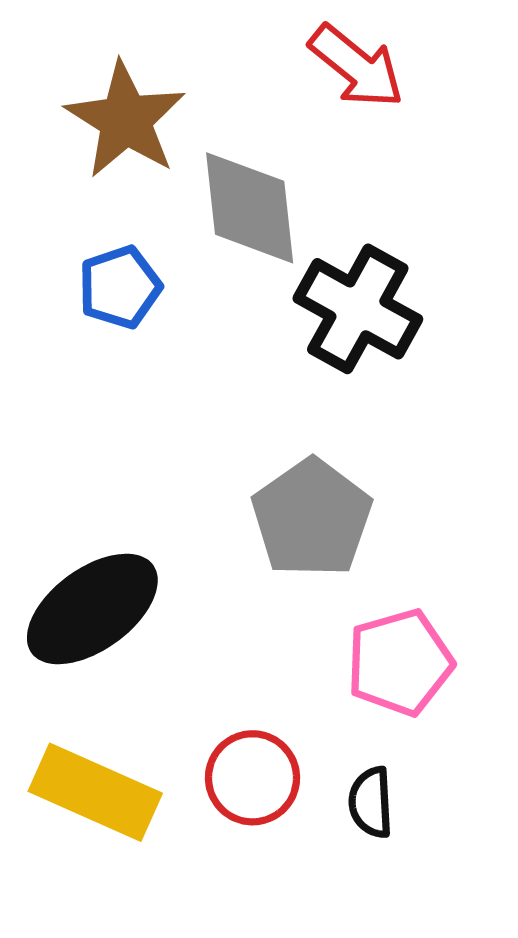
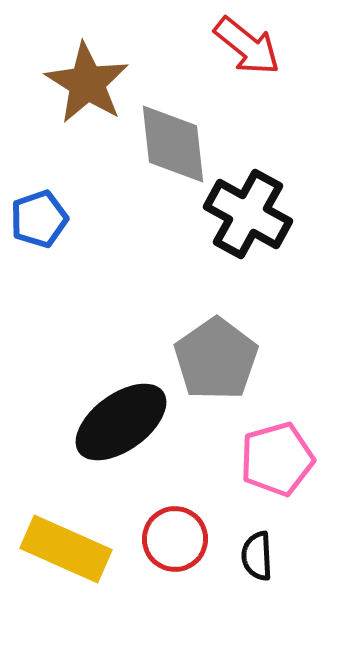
blue pentagon: (120, 287) -> (39, 219), moved
black ellipse: (92, 609) -> (121, 422), moved

